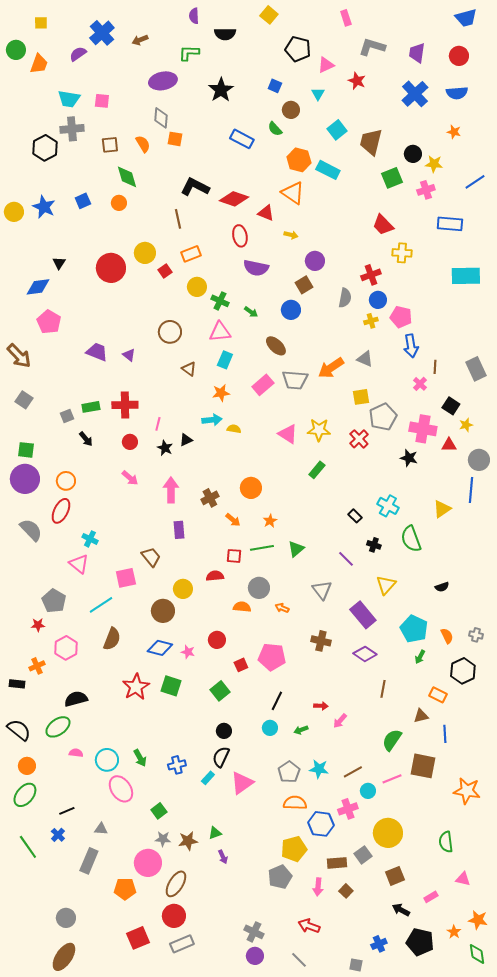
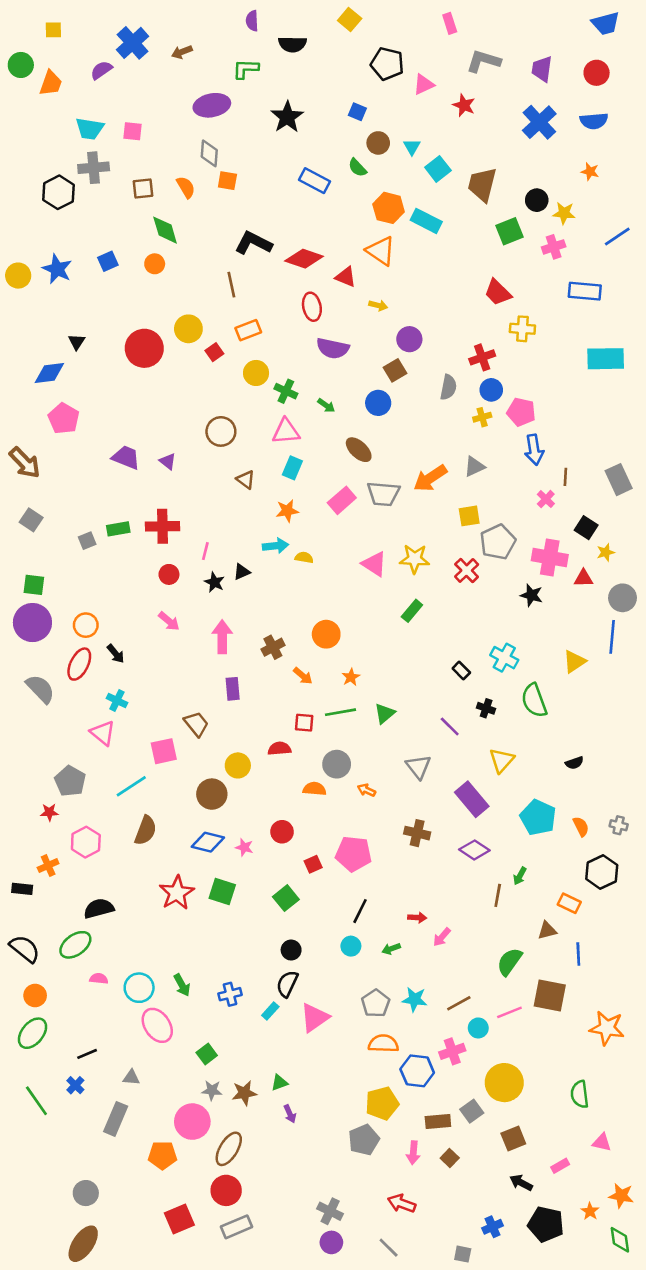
cyan triangle: (318, 94) -> (412, 147), moved
gray triangle: (365, 359) -> (474, 467), turned -48
black arrow: (86, 439) -> (116, 654), moved
green arrow: (420, 657) -> (520, 876), moved

